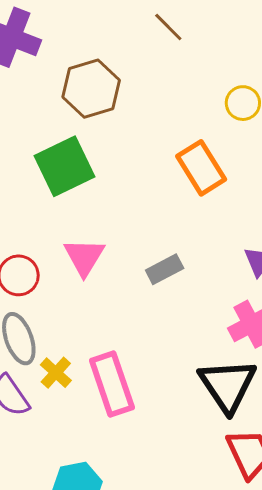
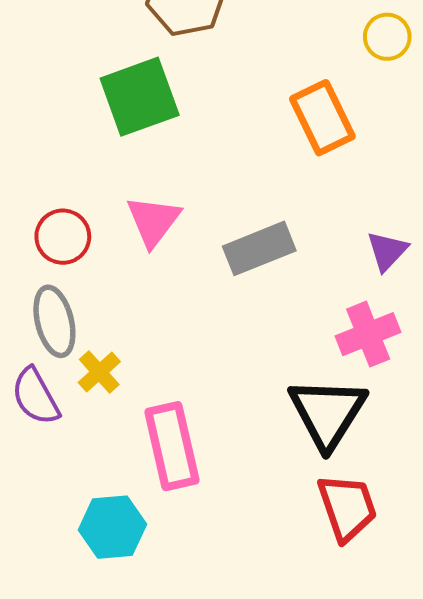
gray rectangle: (165, 269) -> (259, 248), size x1.4
pink rectangle: (112, 384) -> (172, 446), moved

